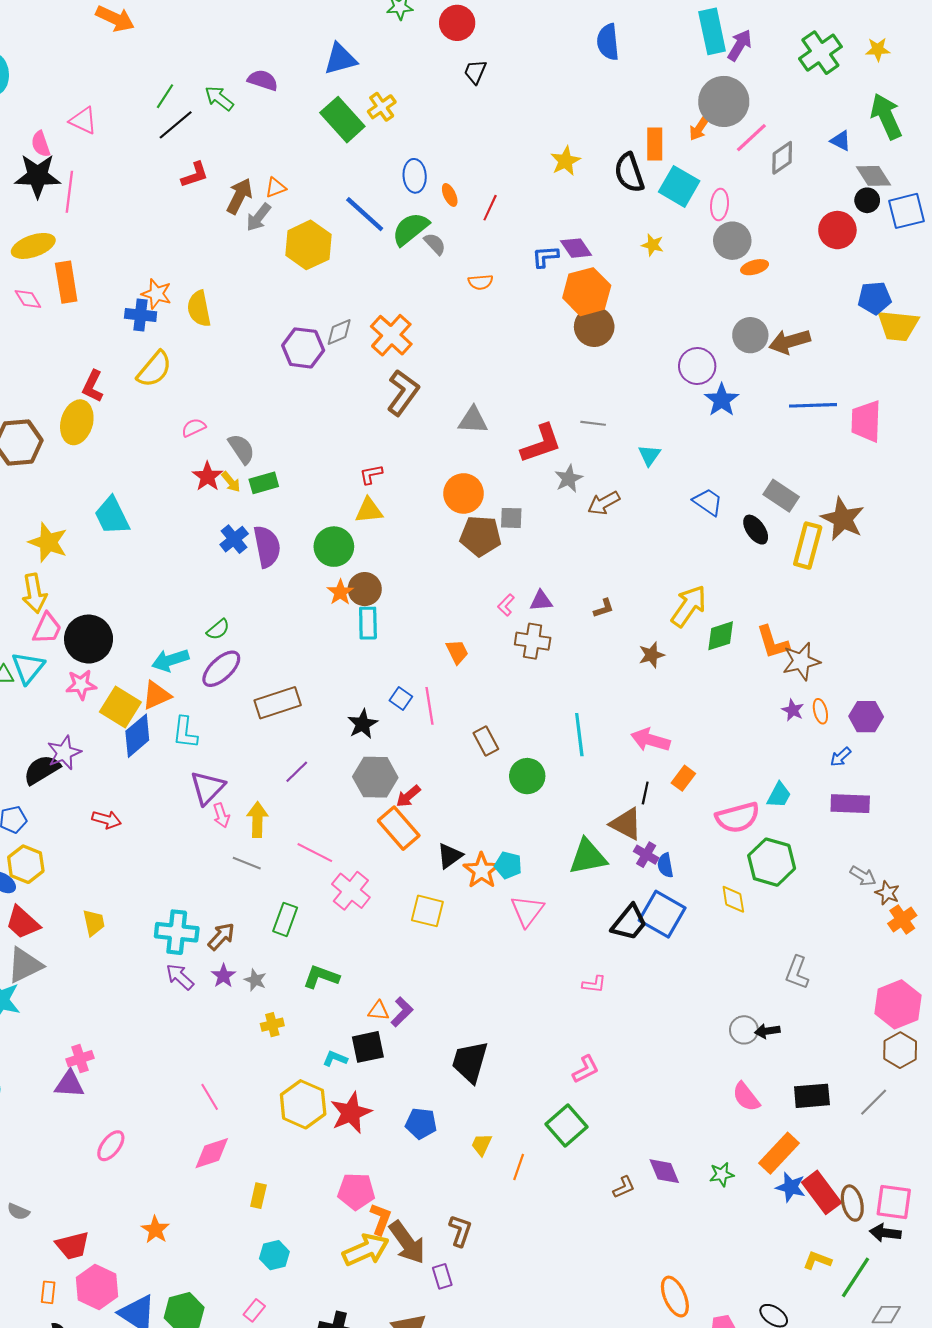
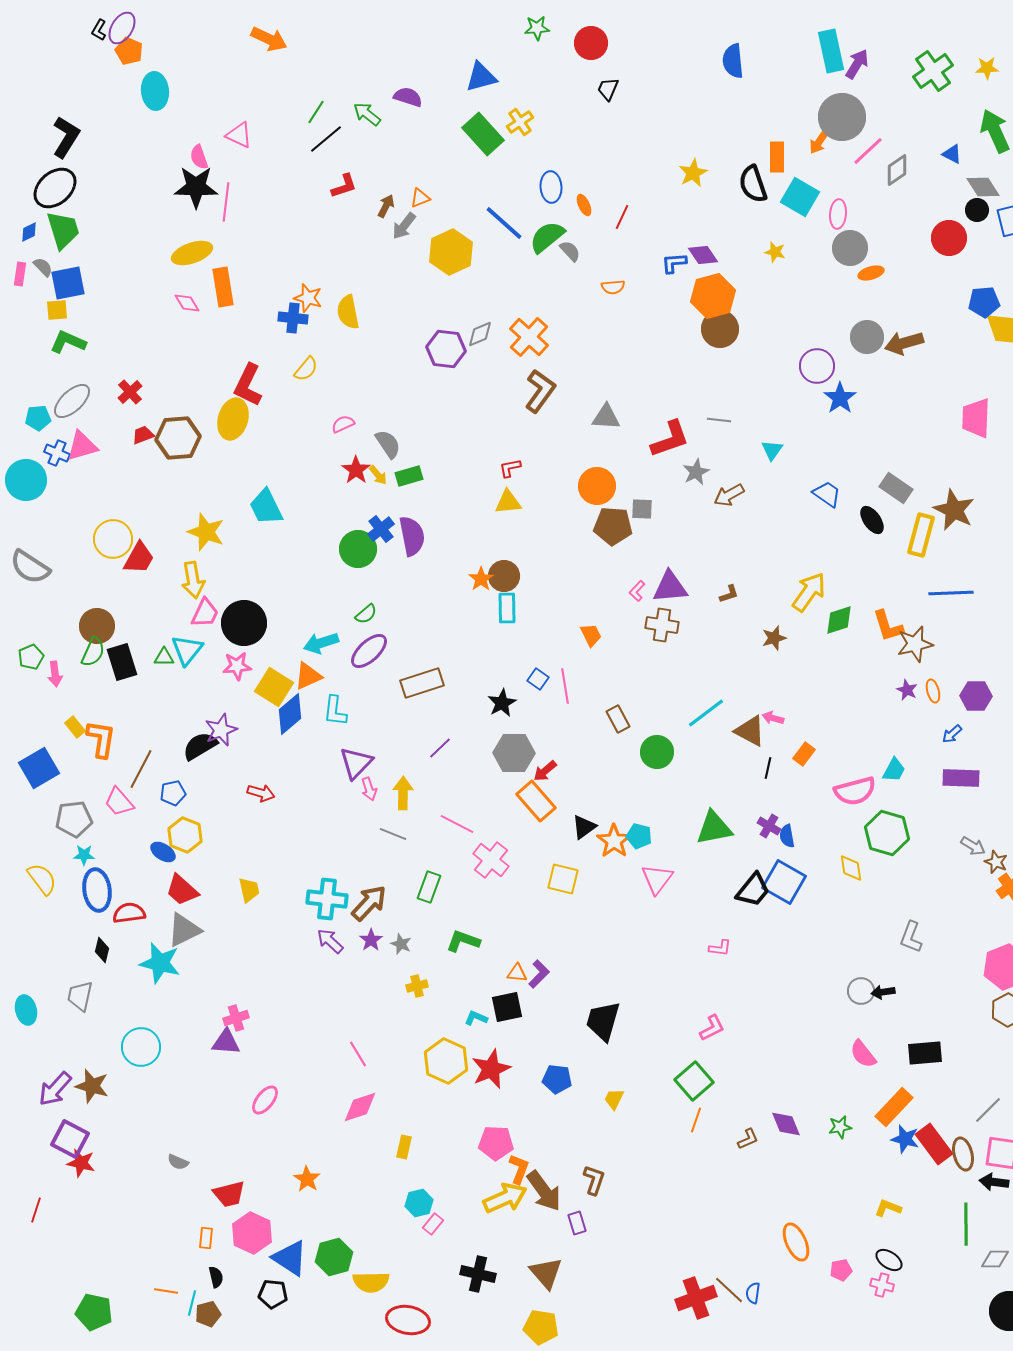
brown arrow: (239, 196) -> (386, 206), size x0.7
yellow semicircle: (154, 369) -> (306, 369), size x0.7
red L-shape: (93, 386) -> (248, 385), size x1.4
blue line: (813, 405) -> (951, 593), moved
green circle: (334, 547) -> (358, 549), moved
purple triangle: (541, 601) -> (670, 587), size x1.6
cyan line: (579, 735) -> (706, 713), turned 60
pink arrow: (650, 740) -> (773, 718), size x0.6
brown triangle: (626, 824) -> (750, 731), moved
brown arrow: (221, 936) -> (369, 903), size x1.4
gray line: (874, 1102) -> (988, 1110), moved
orange line: (519, 1167) -> (696, 1120), moved
yellow L-shape: (817, 1260) -> (888, 1208), moved
green line: (855, 1277) -> (966, 1224), turned -33
pink rectangle: (254, 1310) -> (433, 1224), moved

